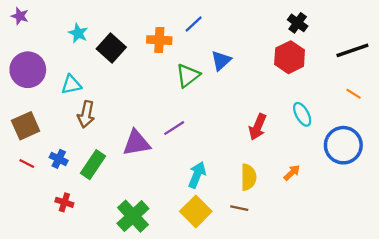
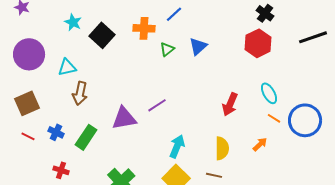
green triangle: (188, 75) -> (167, 49), moved, size x0.7
orange line: (354, 94) -> (274, 118), moved

